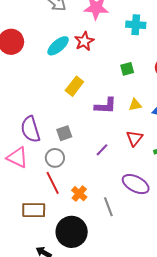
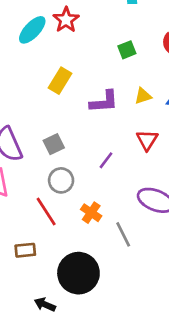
gray circle: (55, 158) -> (61, 180), moved
orange cross: (79, 194) -> (91, 213), moved
brown rectangle: (34, 210) -> (25, 250), size x0.7

